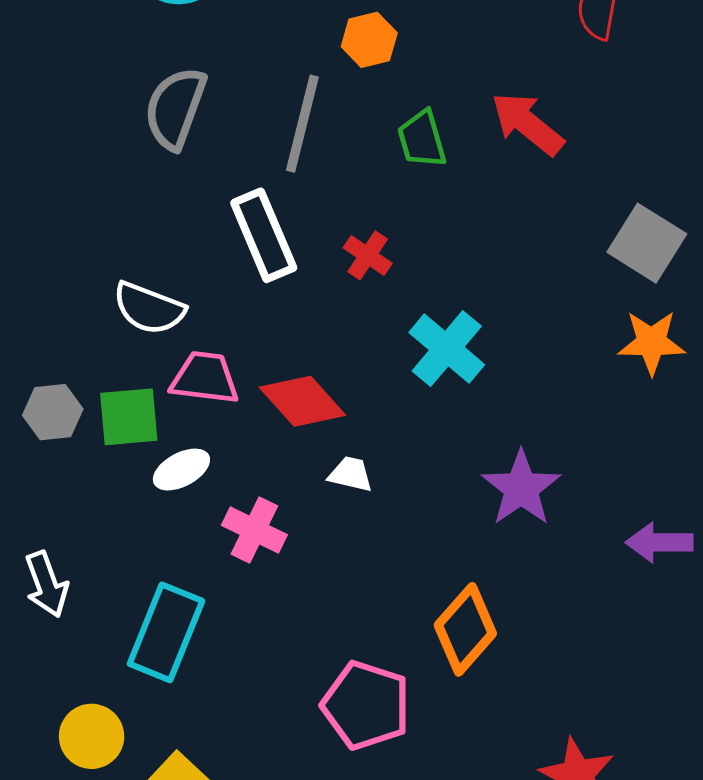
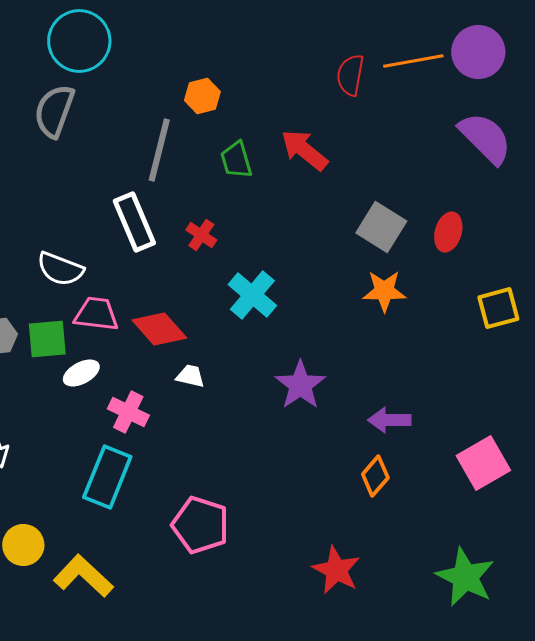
gray semicircle: (175, 108) -> (54, 111), moved
orange diamond: (465, 629) -> (375, 476), moved, size x0.7
cyan rectangle: (166, 632) -> (107, 477), moved

